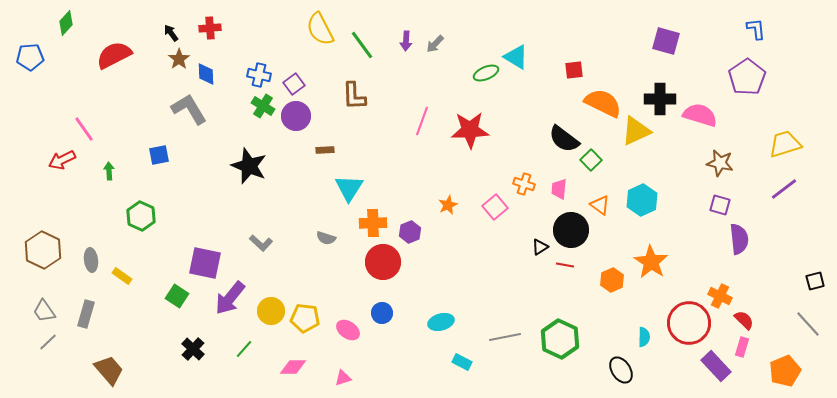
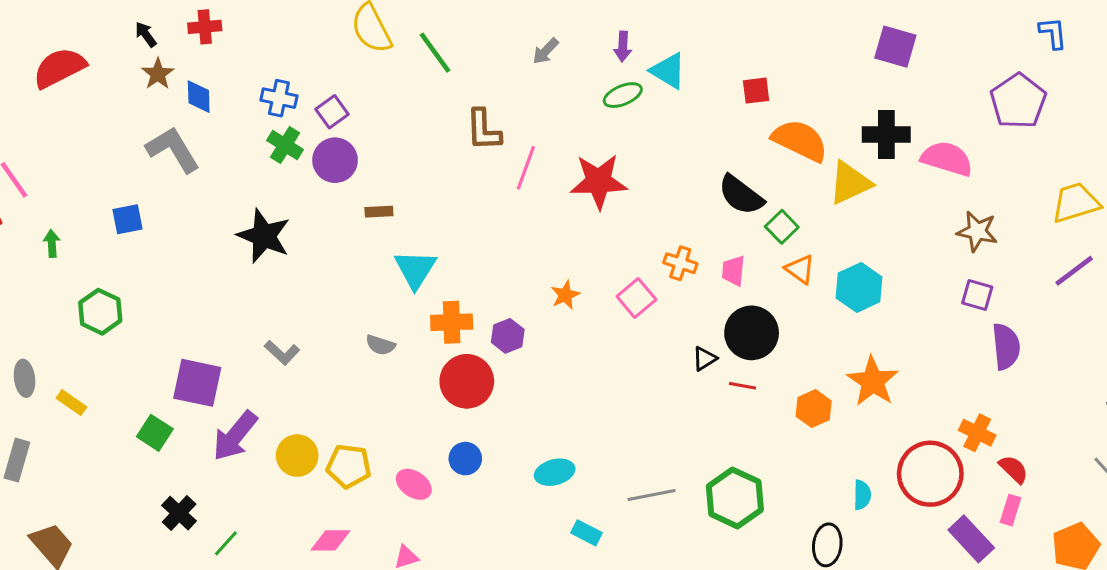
blue L-shape: (756, 29) -> (1053, 33), moved
purple arrow: (406, 41) -> (623, 47), moved
brown L-shape: (354, 96) -> (483, 130), moved
orange triangle: (600, 205) -> (800, 269), moved
green line: (244, 349) -> (226, 543), moved
black ellipse: (621, 370) -> (827, 545), turned 40

